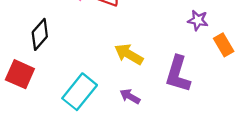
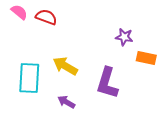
orange rectangle: (224, 45) -> (146, 58), turned -48
cyan rectangle: (80, 92) -> (29, 78), moved, turned -36

